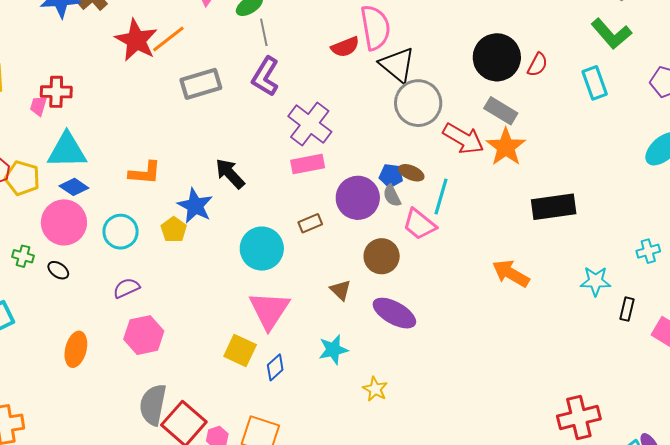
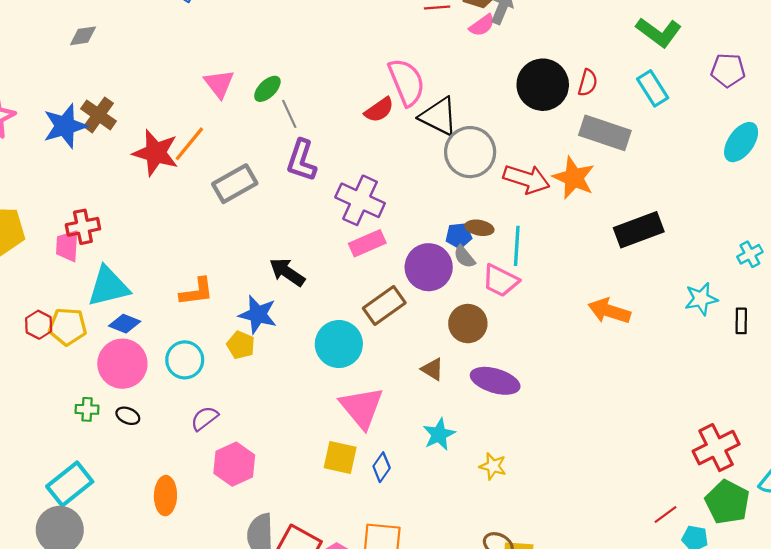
pink trapezoid: (38, 106) -> (67, 246), size x1.4
gray rectangle: (501, 111) -> (605, 133), moved, size x1.4
brown rectangle: (310, 223) -> (384, 306), size x1.6

